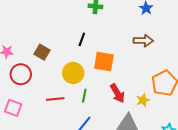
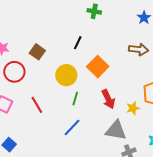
orange square: (104, 62) -> (98, 67), turned 30
red line: (55, 99) -> (37, 105), moved, turned 60

